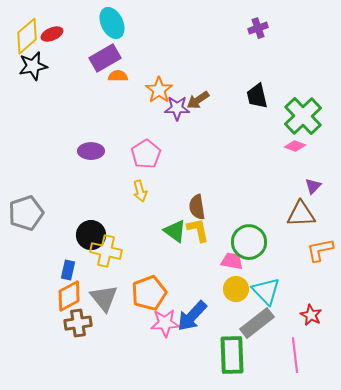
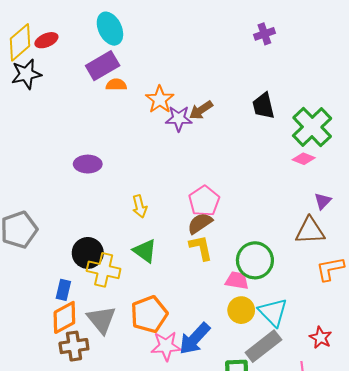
pink pentagon: (146, 154) -> (204, 201), moved
brown semicircle: (197, 207) -> (200, 223), turned 65
green triangle: (175, 231) -> (145, 251), moved

